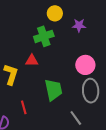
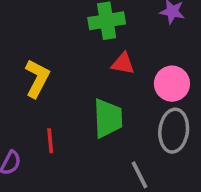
red triangle: (32, 61) -> (123, 64), moved

